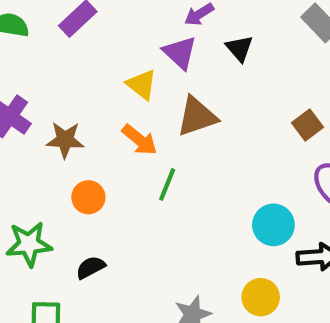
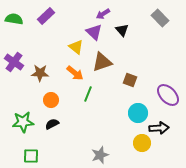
brown square: (307, 125) -> (130, 80), moved, turned -32
black semicircle: (91, 267) -> (52, 124), moved
yellow circle: (261, 297) -> (142, 143), moved

